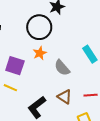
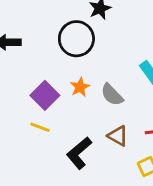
orange star: (40, 53) -> (80, 87), moved
purple square: (15, 66) -> (45, 95), turned 30

